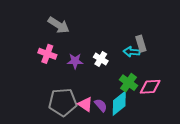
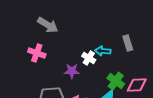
cyan arrow: (132, 52) -> (103, 51), moved
purple star: (75, 61) -> (72, 71), moved

